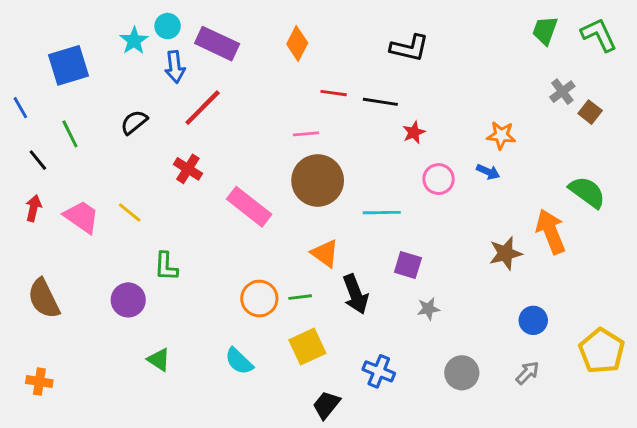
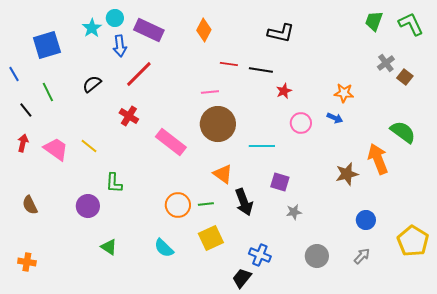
brown semicircle: (44, 299) -> (30, 205), size x0.7
black trapezoid: (326, 405) -> (242, 278), moved

